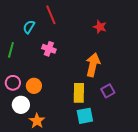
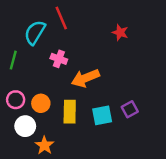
cyan semicircle: (29, 27) -> (35, 32), size x1.5
orange arrow: (93, 65) -> (85, 78), moved, turned -125
yellow rectangle: (79, 93) -> (70, 112), moved
cyan square: (85, 116) -> (102, 115), moved

